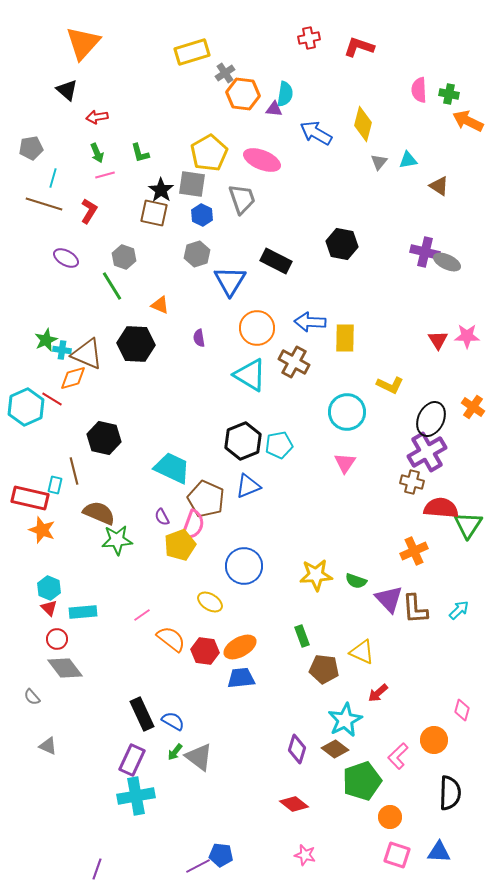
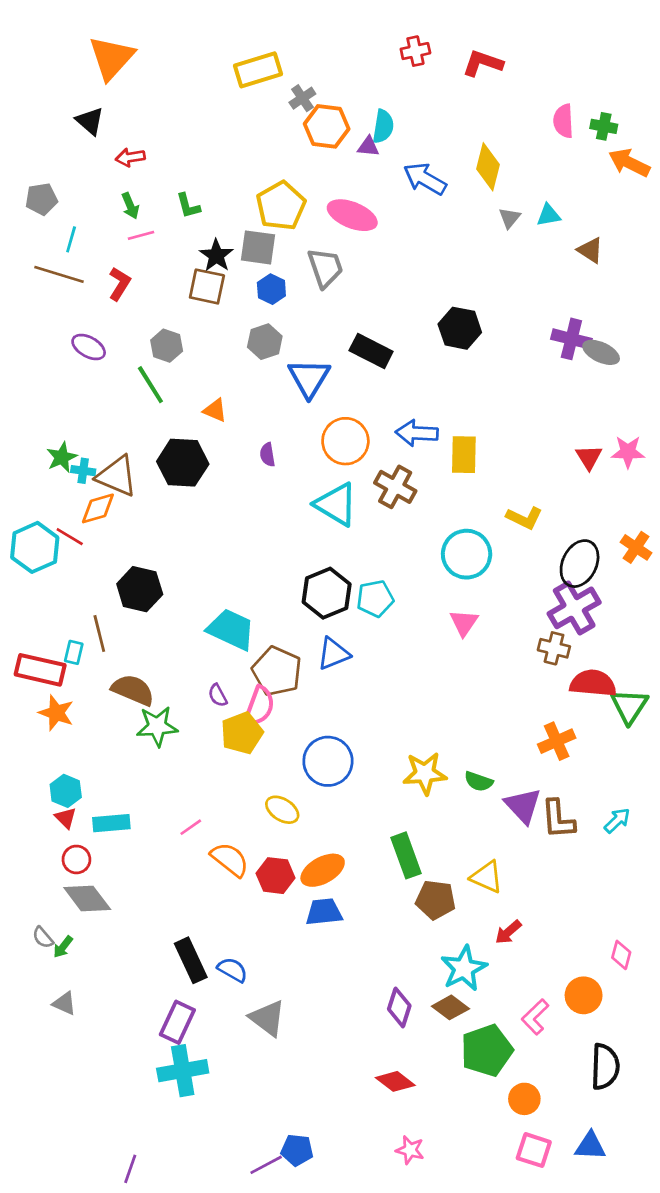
green rectangle: (302, 636) -> (406, 855), size x1.5
green arrow: (175, 752) -> (63, 947), moved

